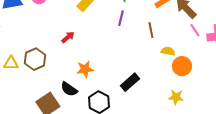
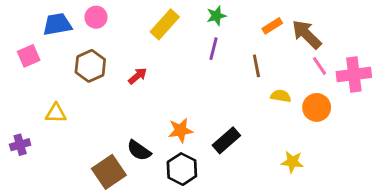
brown hexagon: (35, 59) -> (90, 66), moved
orange circle: (182, 66) -> (317, 107), moved
orange star: (85, 69) -> (181, 130), moved

